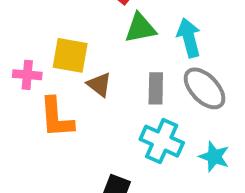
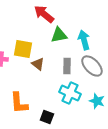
orange L-shape: (56, 118) -> (19, 103), moved

